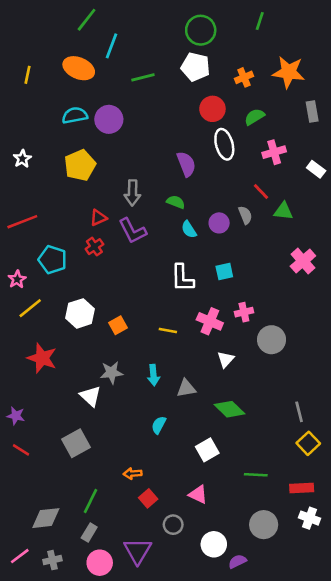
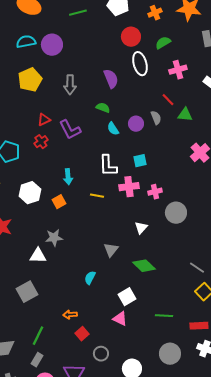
gray arrow: (132, 193) -> (70, 85), moved
pink cross: (210, 321) -> (129, 187), moved, turned -30
yellow line: (168, 331) -> (97, 196), moved
cyan arrow: (153, 375) -> (68, 177), moved
gray triangle: (186, 388) -> (111, 250), turned -42
white triangle: (91, 396) -> (38, 256), turned -42
gray line: (299, 412) -> (197, 268), turned -42
pink triangle: (198, 494) -> (120, 319), moved

